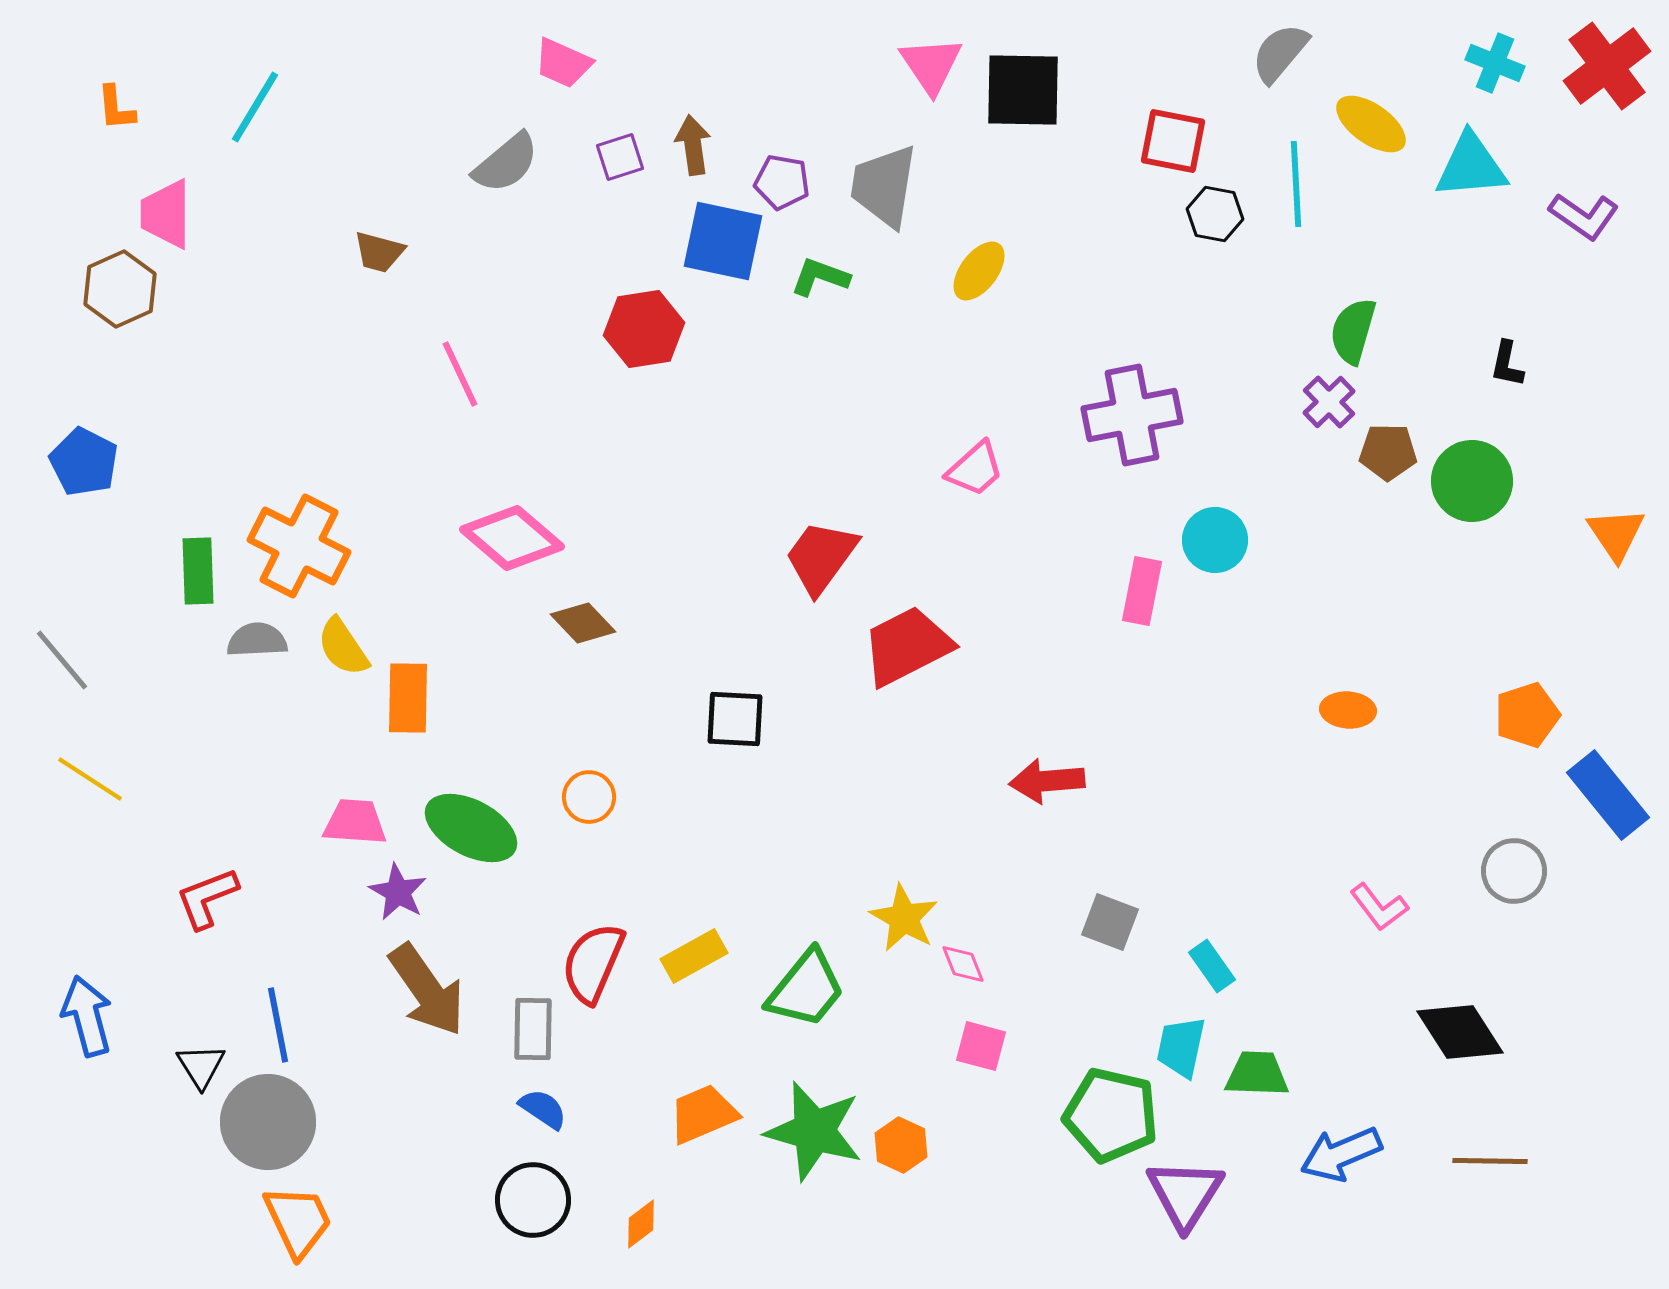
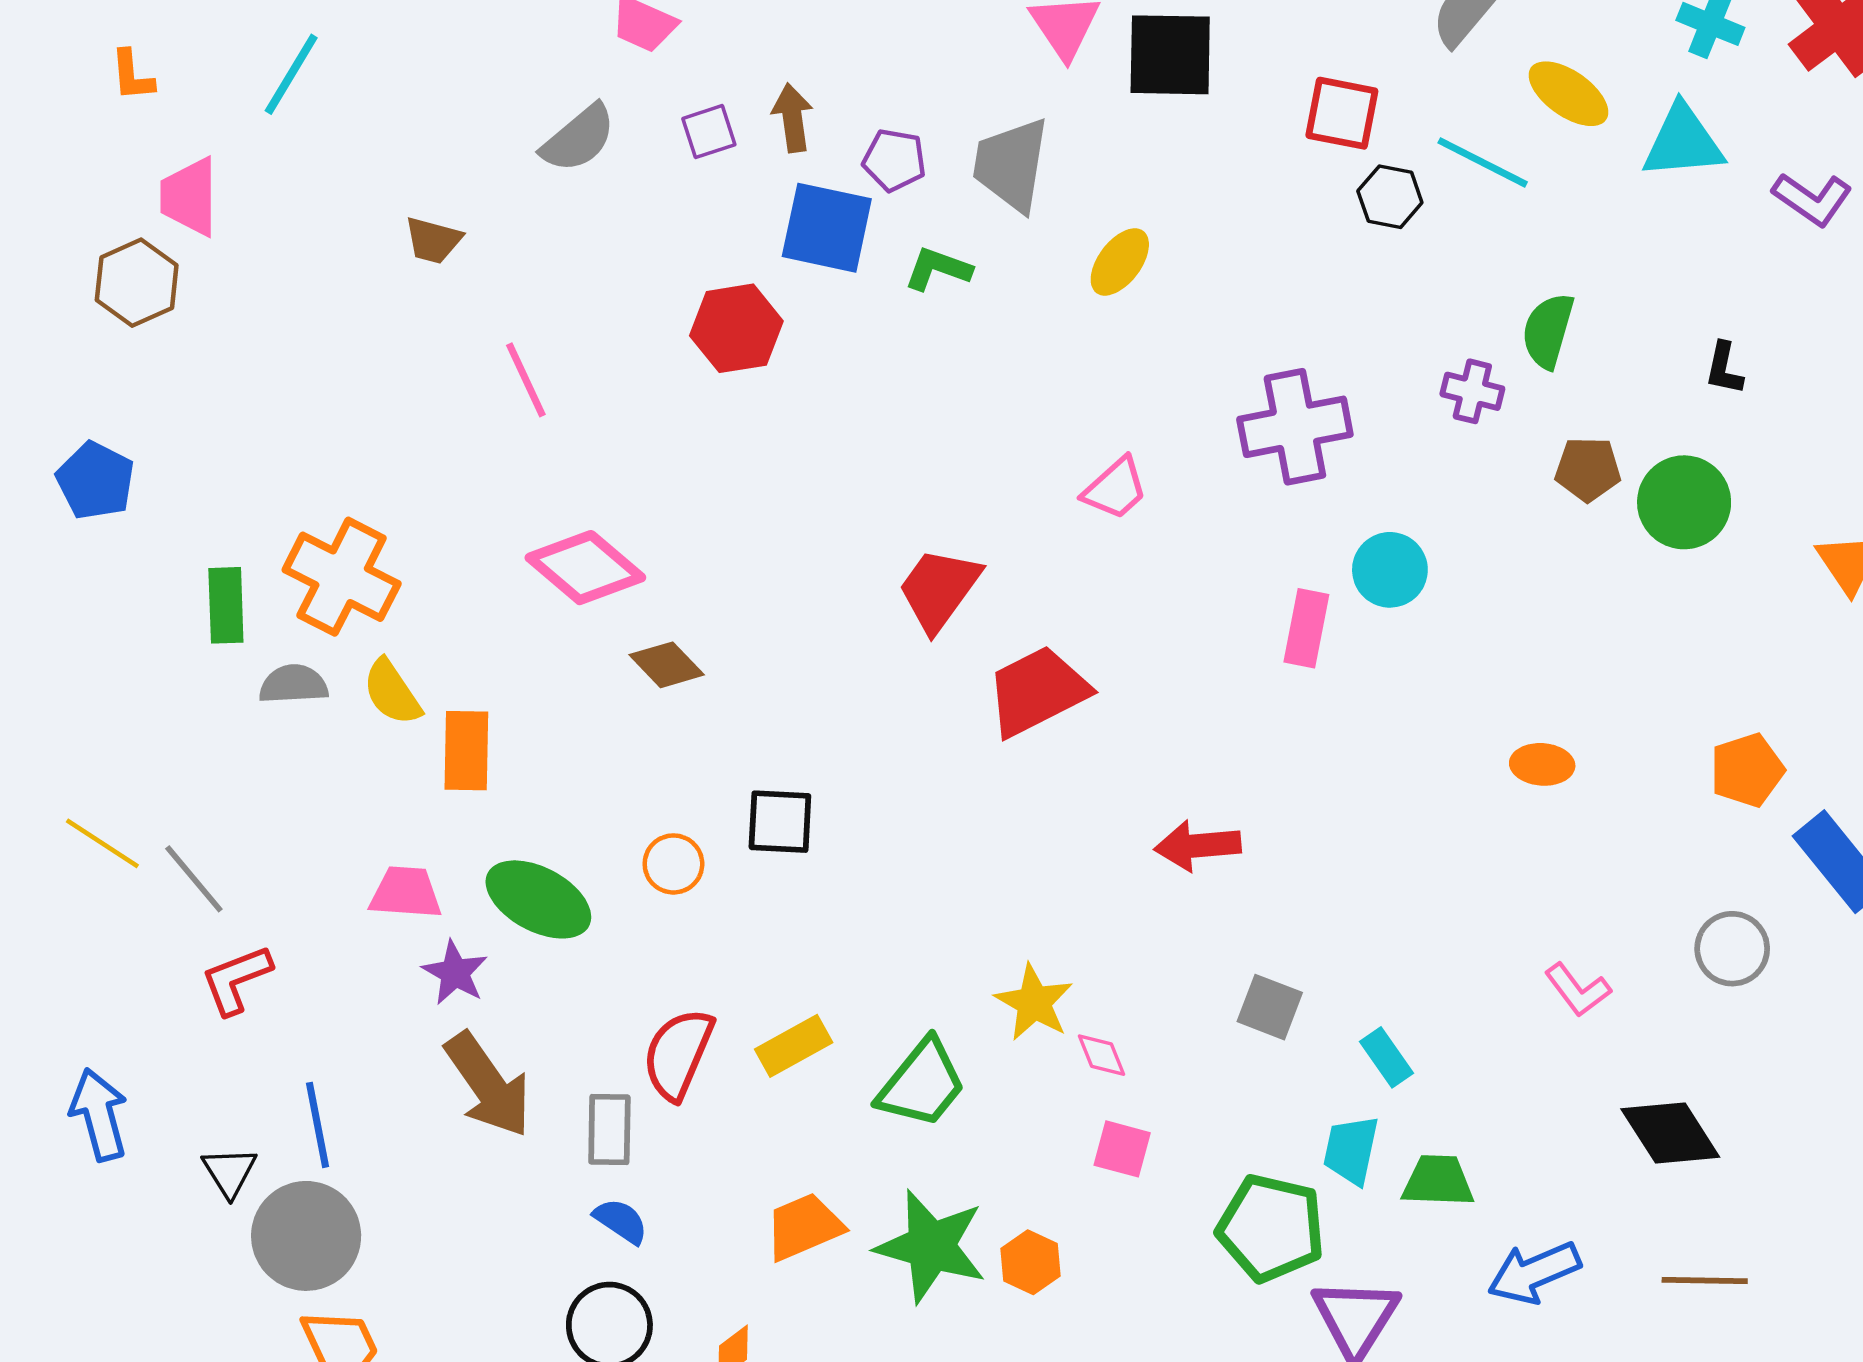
cyan line: (1296, 184) -> (1483, 162), turned -60
purple cross: (1329, 402) -> (1472, 391), moved, turned -32
gray line: (62, 660) -> (194, 879), moved
black square: (735, 719) -> (780, 822), moved

